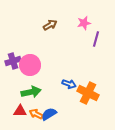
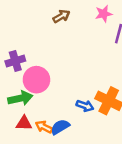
pink circle: (30, 65) -> (36, 80), moved
blue arrow: (69, 84) -> (85, 106), moved
green arrow: (31, 92) -> (20, 98), moved

